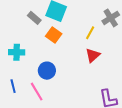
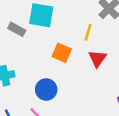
orange square: (54, 35) -> (62, 53), moved

